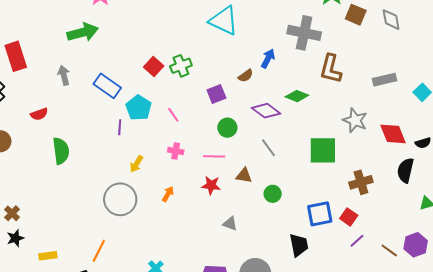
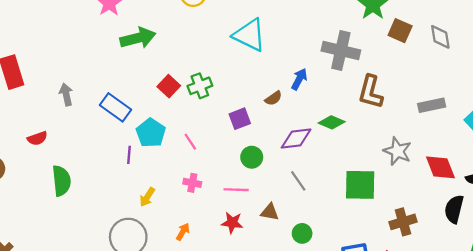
green arrow: (83, 32) -> (138, 38), moved
purple diamond: (266, 111) -> (296, 139), turned -44

